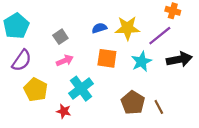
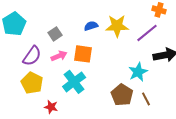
orange square: (107, 58) -> (83, 54), moved
purple semicircle: (22, 60) -> (32, 56), moved
cyan star: (141, 62) -> (138, 72), moved
red star: (64, 111) -> (51, 107), moved

